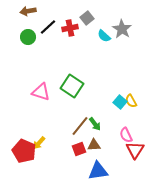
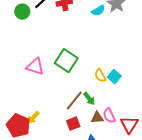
cyan semicircle: (104, 36) -> (98, 11), turned -72
yellow semicircle: (131, 101) -> (100, 76), moved
pink semicircle: (126, 135) -> (109, 116), moved
brown triangle: (94, 145) -> (97, 118), moved

